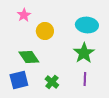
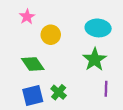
purple line: (85, 79) -> (106, 89), moved
blue square: (19, 80) -> (33, 96), moved

